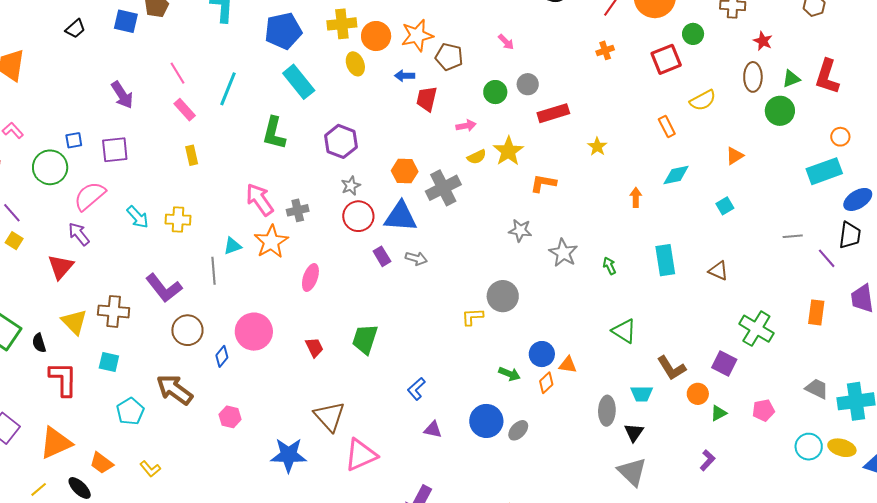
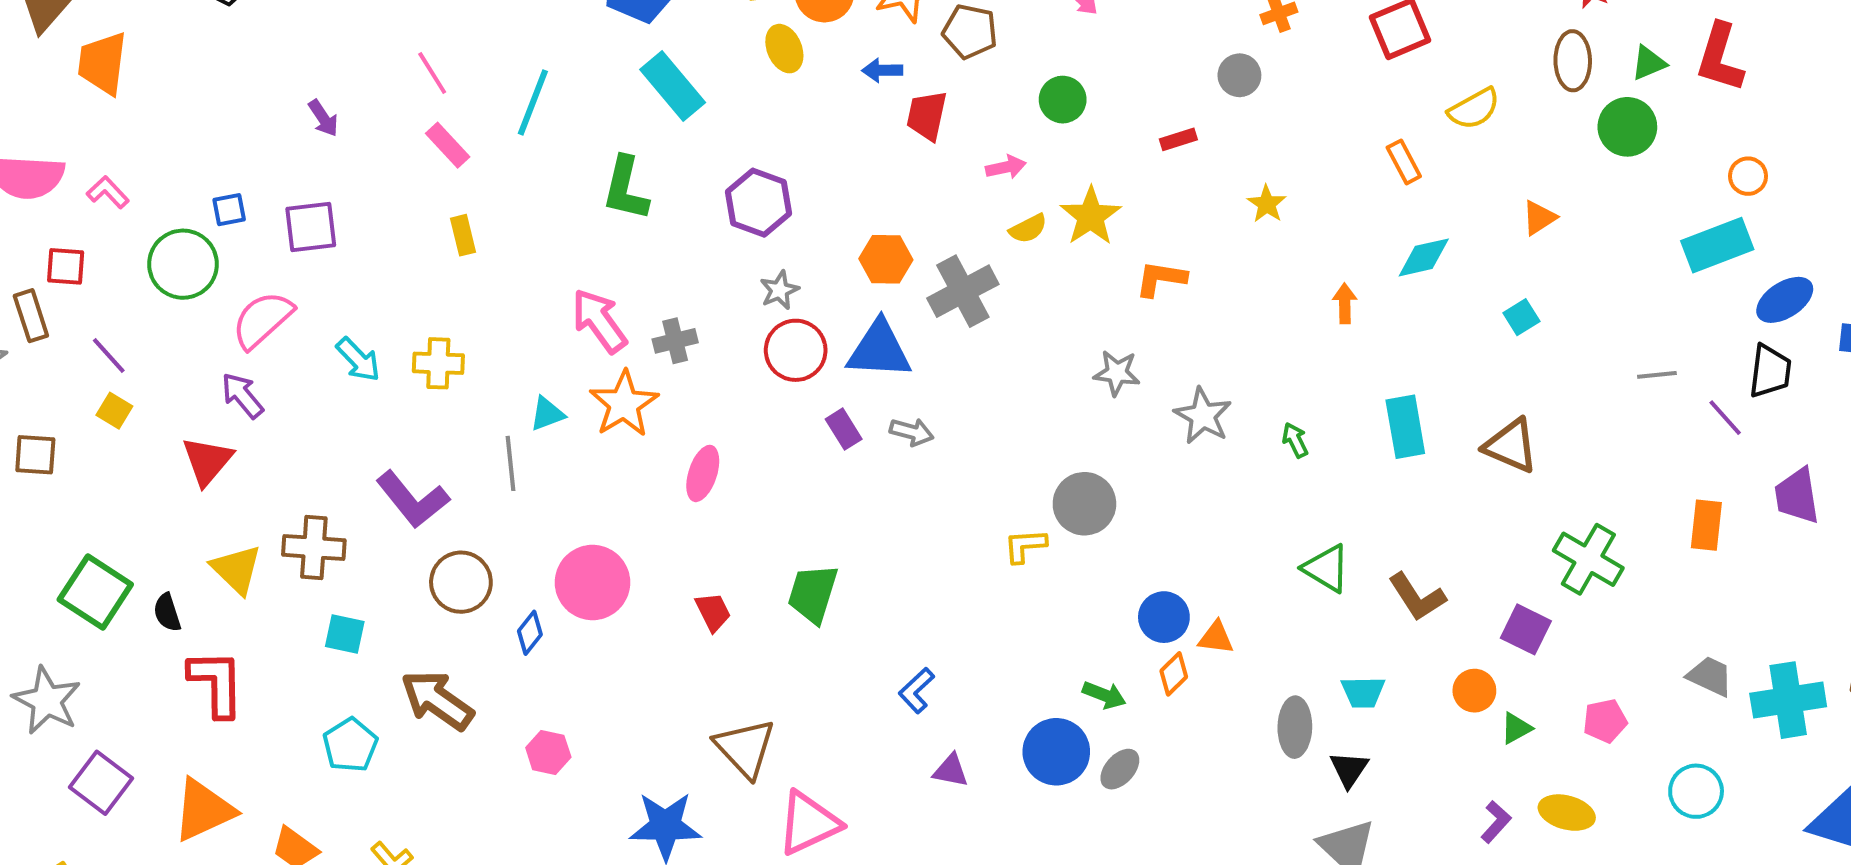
gray circle: (528, 84) -> (1239, 75), moved
purple arrow: (122, 95) -> (323, 118), size x0.7
red rectangle: (553, 113) -> (1178, 139), size x0.6
brown triangle: (718, 271) -> (1511, 446), size x1.4
cyan square: (109, 362) -> (345, 634), moved
brown L-shape: (671, 368) -> (1417, 597), moved
green arrow: (509, 374) -> (1104, 695), moved
yellow ellipse: (842, 448) -> (1567, 813), moved

